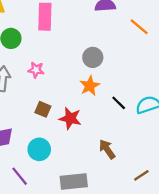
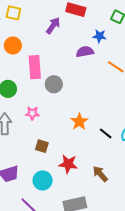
gray circle: (93, 57) -> (54, 84), moved
red star: (70, 118) -> (68, 164), moved

